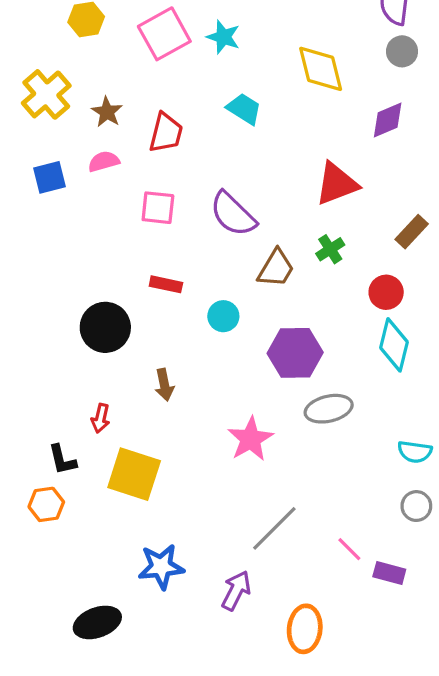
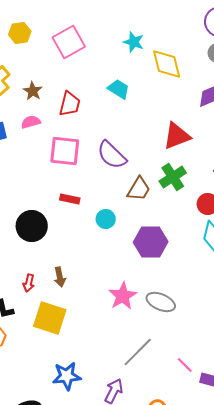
cyan star: (223, 37) -> (134, 42), moved
pink square: (158, 208) -> (65, 151), size x1.4
green cross: (330, 249) -> (173, 177), size x1.5
brown arrow: (164, 385) -> (60, 277), moved
gray ellipse: (329, 409) -> (161, 302), moved, turned 36

